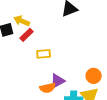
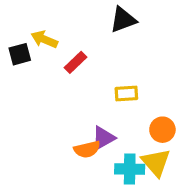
red rectangle: (27, 35) -> (75, 62), moved
yellow rectangle: (44, 54) -> (126, 94), moved

